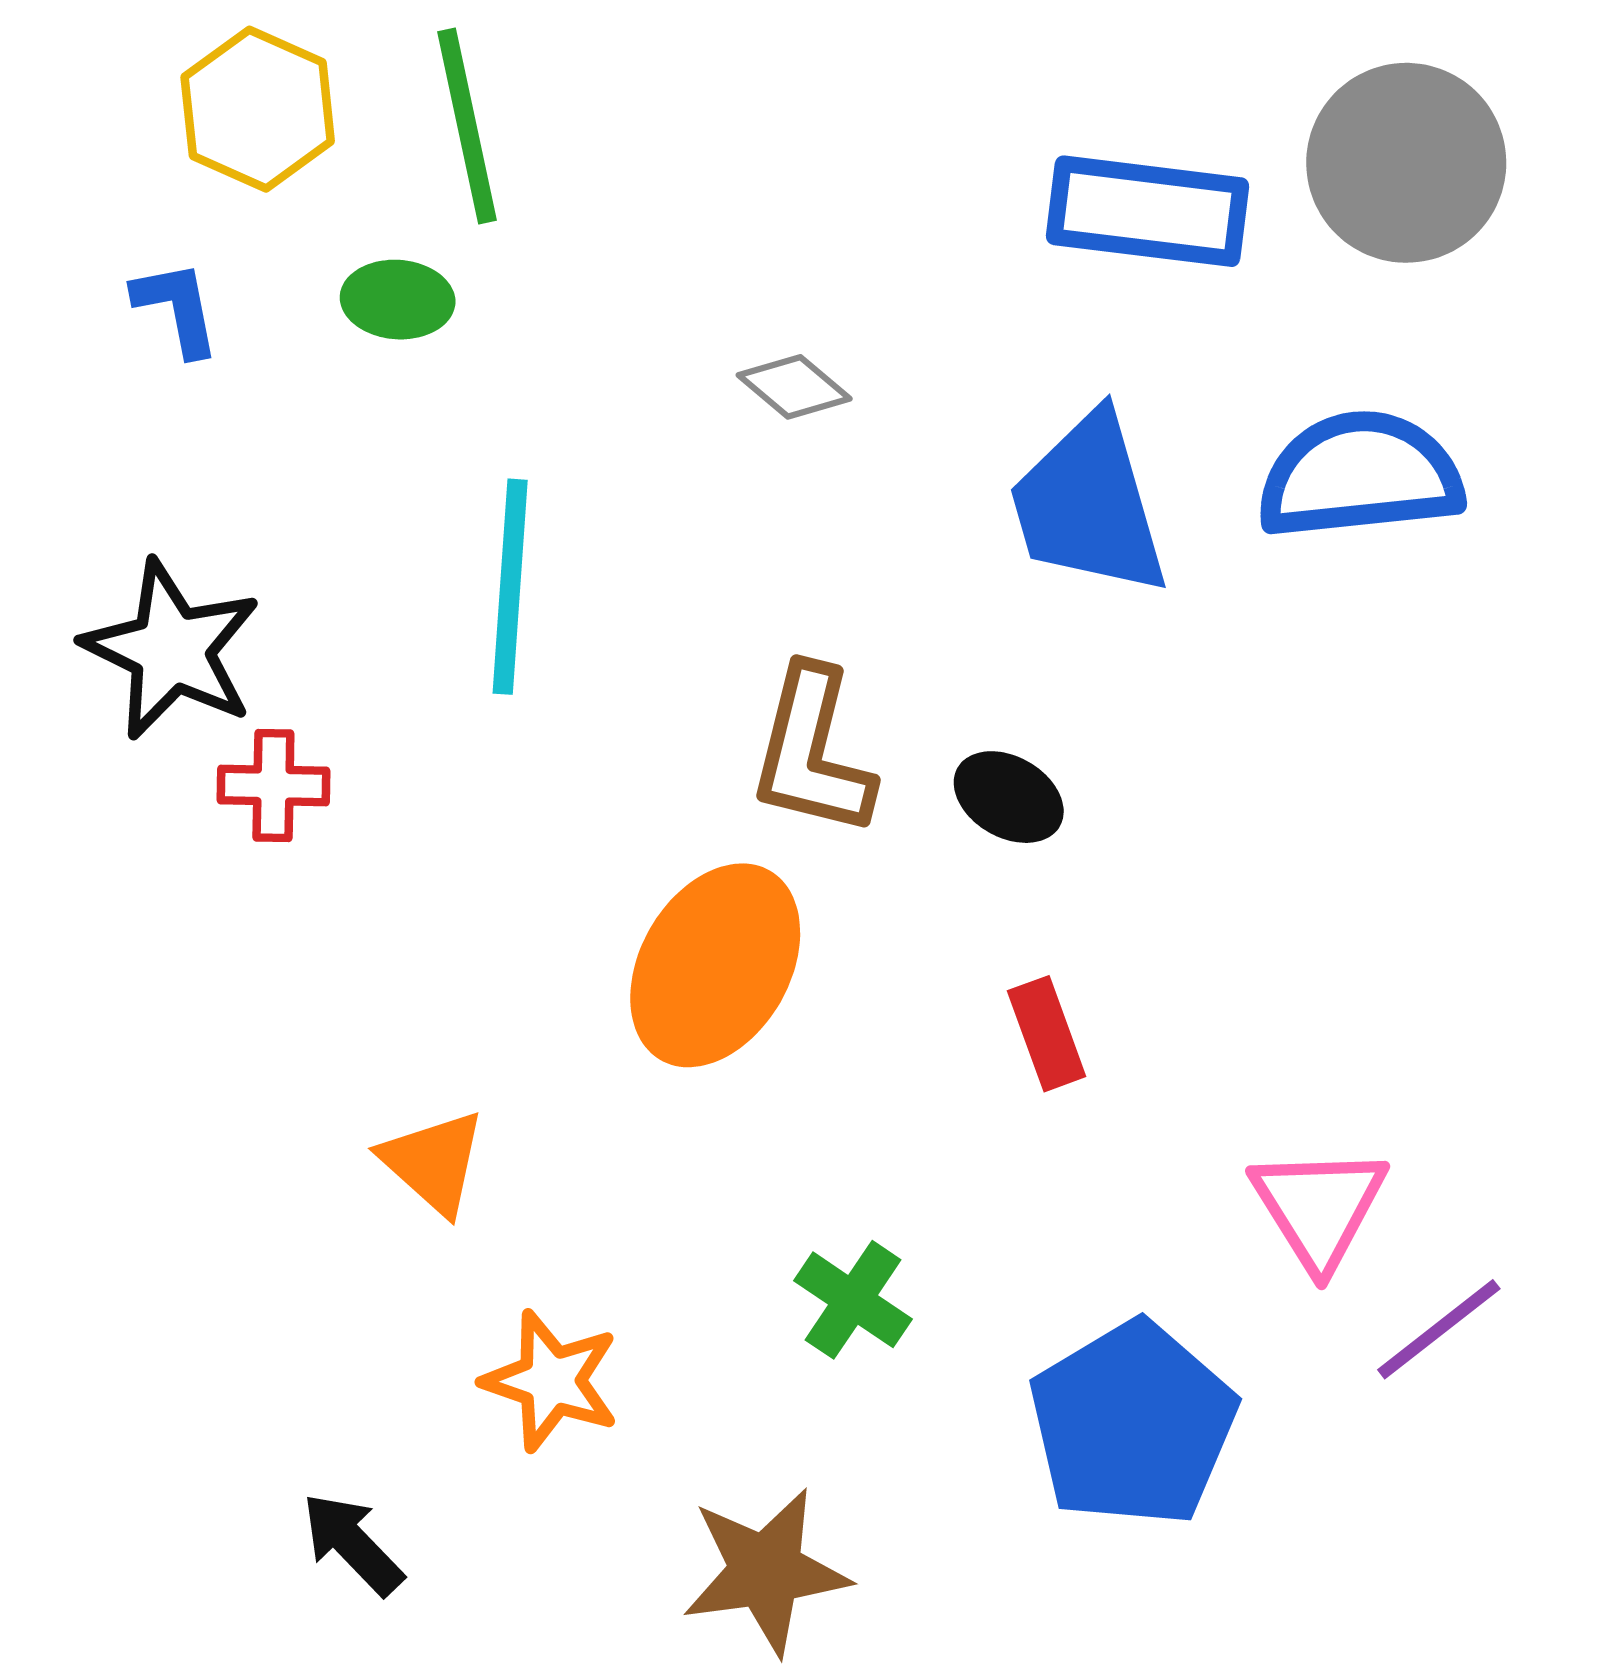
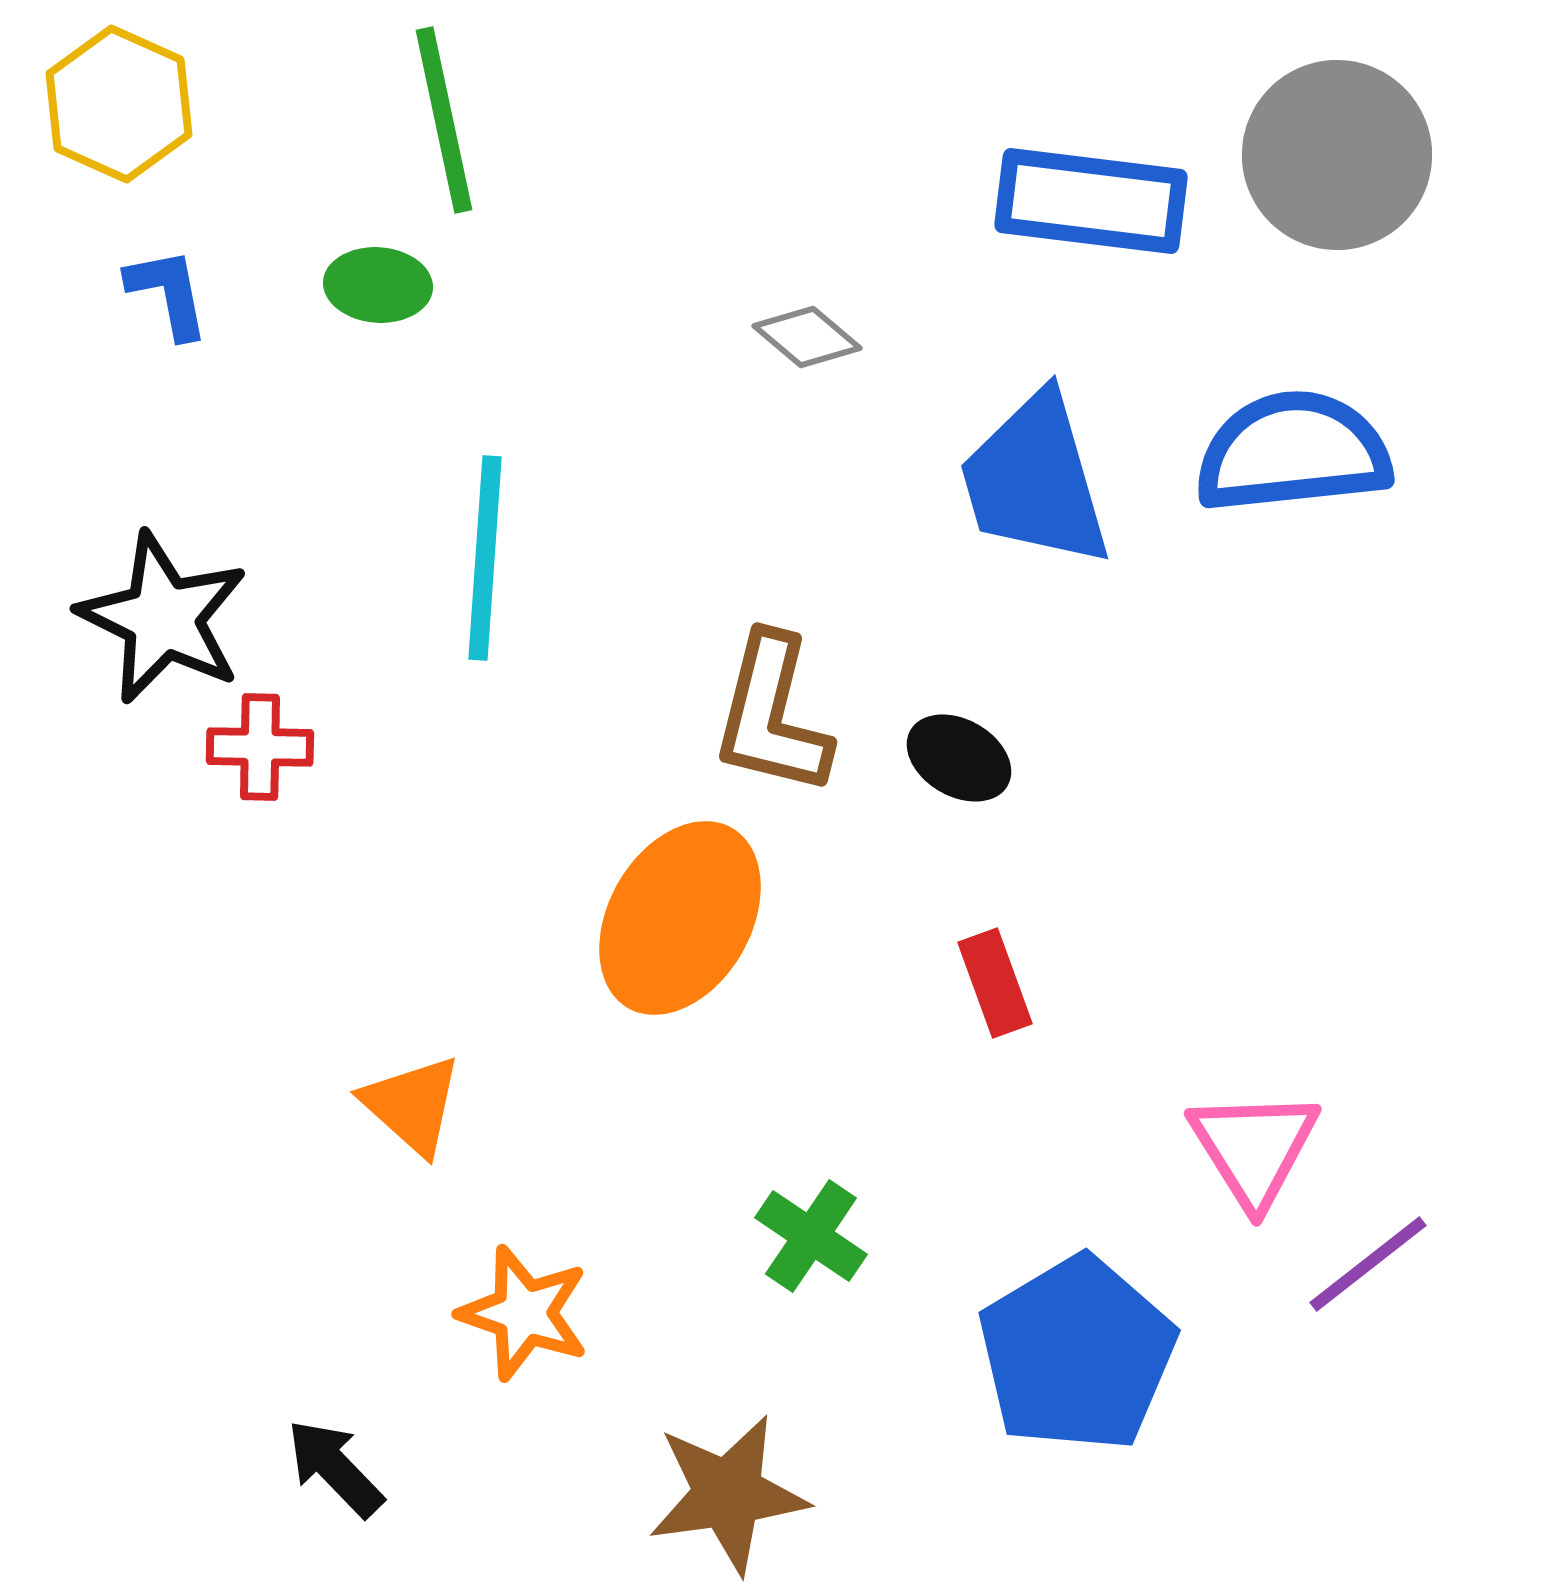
yellow hexagon: (258, 109) -> (119, 104), moved
gray diamond: (794, 387) -> (807, 337), moved

